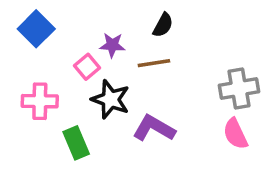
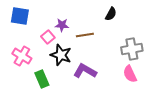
black semicircle: (163, 25) -> (111, 14), moved
blue square: (36, 29) -> (20, 16), turned -36
pink cross: (40, 101) -> (22, 56), turned 30

